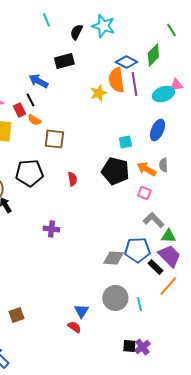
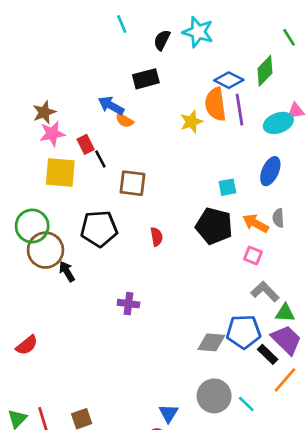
black line: (30, 100) -> (100, 159), moved
orange semicircle: (34, 120) -> (124, 120), moved
cyan line: (139, 304) -> (246, 404), turned -32

